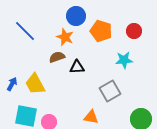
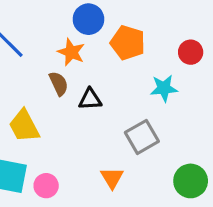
red circle: (134, 31) -> (191, 52), moved
brown semicircle: (57, 57) -> (59, 84), turned 84
orange triangle: (91, 117) -> (112, 178), turned 49

